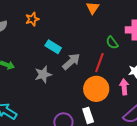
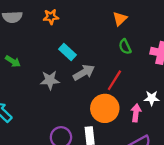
green semicircle: (112, 43) -> (125, 47), moved

